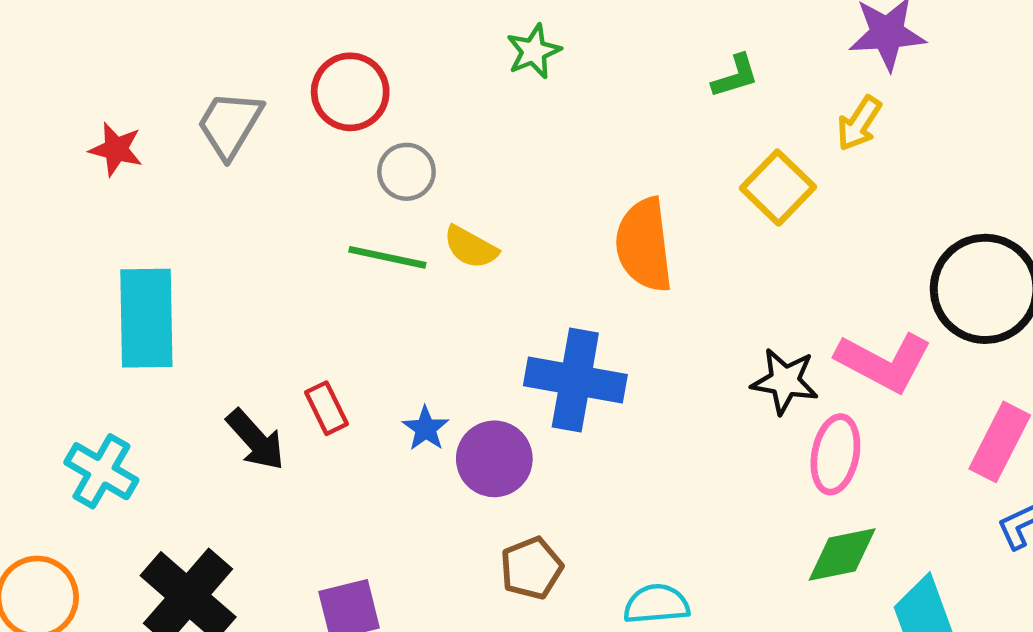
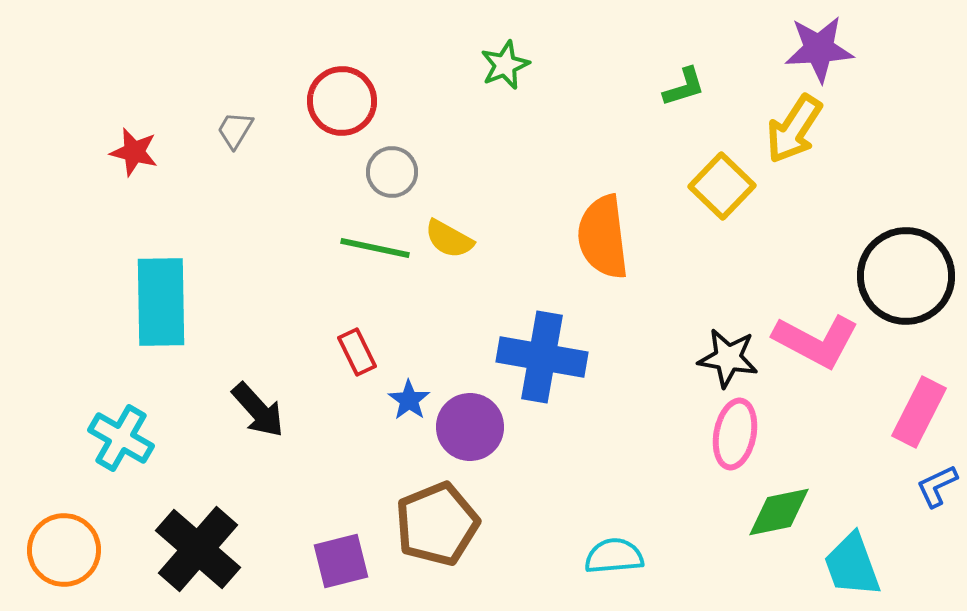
yellow arrow: (859, 123) -> (794, 129), size x1.4
gray trapezoid: (230, 124) -> (235, 130), size x0.6
red rectangle: (327, 408) -> (357, 352), moved
pink ellipse: (835, 454) -> (735, 434), moved
brown pentagon: (531, 568) -> (437, 524), moved, size x1.5

